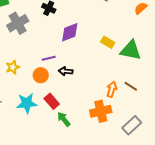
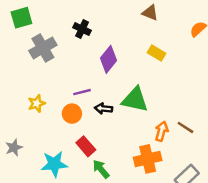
purple diamond: (70, 32) -> (109, 59), turned -30
yellow rectangle: (108, 42) -> (156, 53), moved
green triangle: (131, 50) -> (135, 100), moved
cyan star: (27, 103) -> (54, 164), moved

